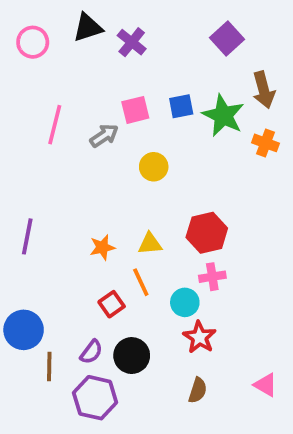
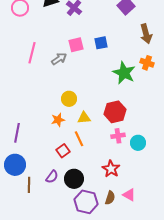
green star: (223, 115) -> (124, 73), moved
yellow circle: (154, 167) -> (69, 99), moved
purple line: (27, 236) -> (17, 133), moved
cyan circle: (185, 302) -> (138, 143), moved
pink triangle: (265, 385) -> (129, 195), moved
purple hexagon: (95, 398) -> (86, 202), moved

